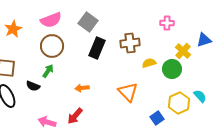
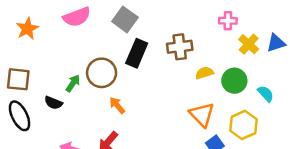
brown circle: (52, 46) -> (102, 73), moved
yellow cross: (183, 51) -> (249, 44), moved
orange arrow: (82, 88) -> (117, 105), turned 56
orange triangle: (128, 92) -> (202, 115), moved
cyan semicircle: (200, 96) -> (266, 94), moved

